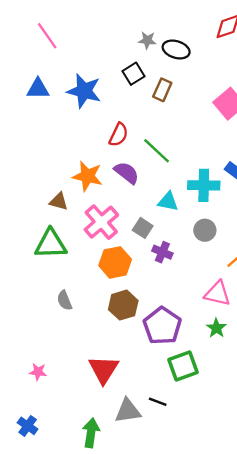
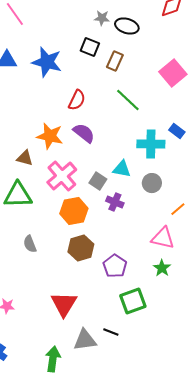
black square: (134, 74) -> (90, 47), turned -36
green line: (157, 151) -> (128, 100), moved
cyan triangle: (168, 201) -> (122, 169), moved
purple pentagon: (162, 326) -> (115, 266), size x0.7

